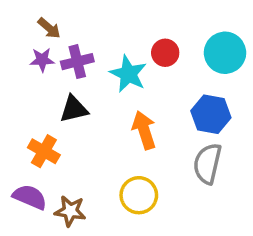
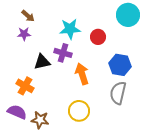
red circle: (165, 53) -> (98, 37), moved
cyan circle: (225, 53) -> (128, 15), moved
purple cross: (77, 62) -> (63, 53), moved, turned 30
cyan star: (128, 74) -> (70, 29), moved, turned -30

